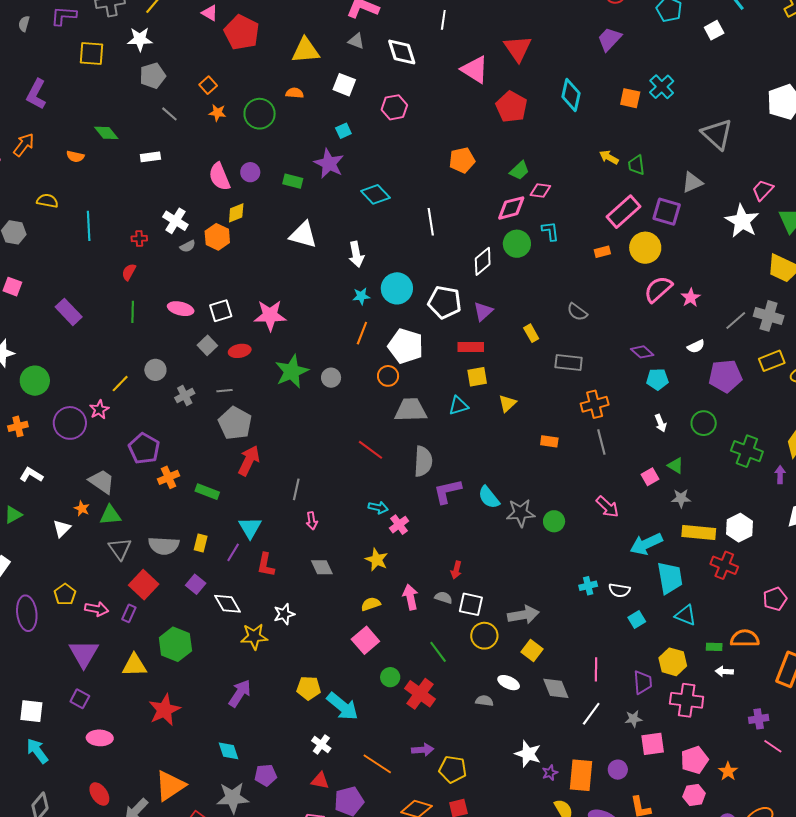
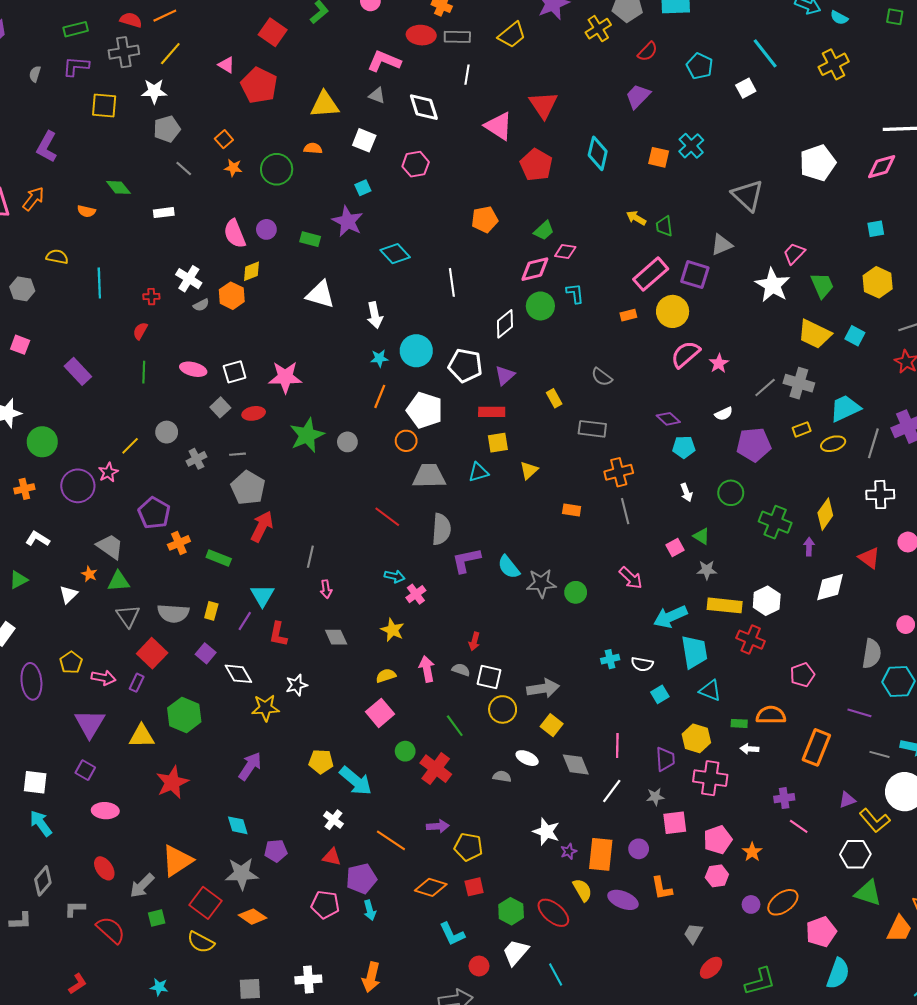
yellow rectangle: (772, 361) -> (802, 429), size x0.7

